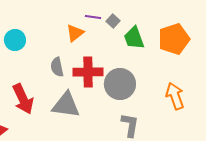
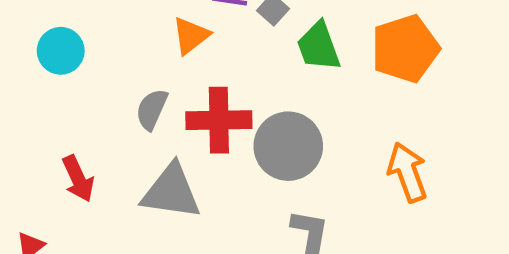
gray semicircle: (57, 67) -> (152, 109), turned 36
red arrow: (23, 99) -> (78, 179), size x0.7

